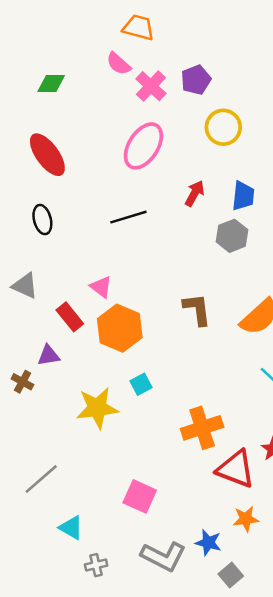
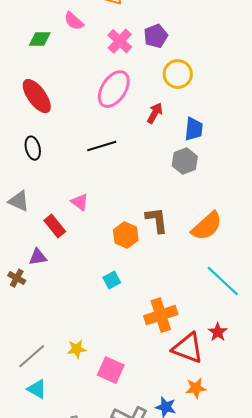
pink semicircle: (119, 64) -> (74, 21), moved
red arrow: (195, 193) -> (155, 113), moved
orange hexagon: (120, 328) -> (126, 235), moved, size x0.7
yellow star: (97, 408) -> (77, 349), moved, size x0.6
cyan triangle: (71, 528) -> (37, 389), moved

